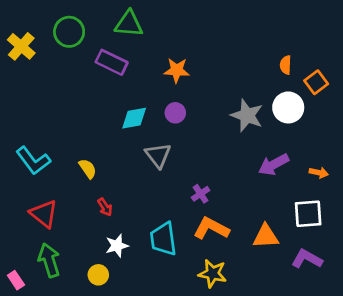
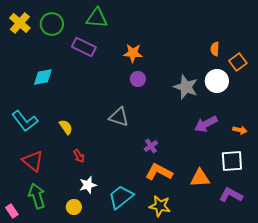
yellow cross: (21, 46) -> (20, 23), moved
purple circle: (175, 113) -> (138, 79), moved
cyan diamond: (134, 118) -> (43, 77), moved
gray triangle: (158, 155) -> (119, 117), turned -35
cyan trapezoid: (163, 239) -> (121, 197), moved, turned 60

